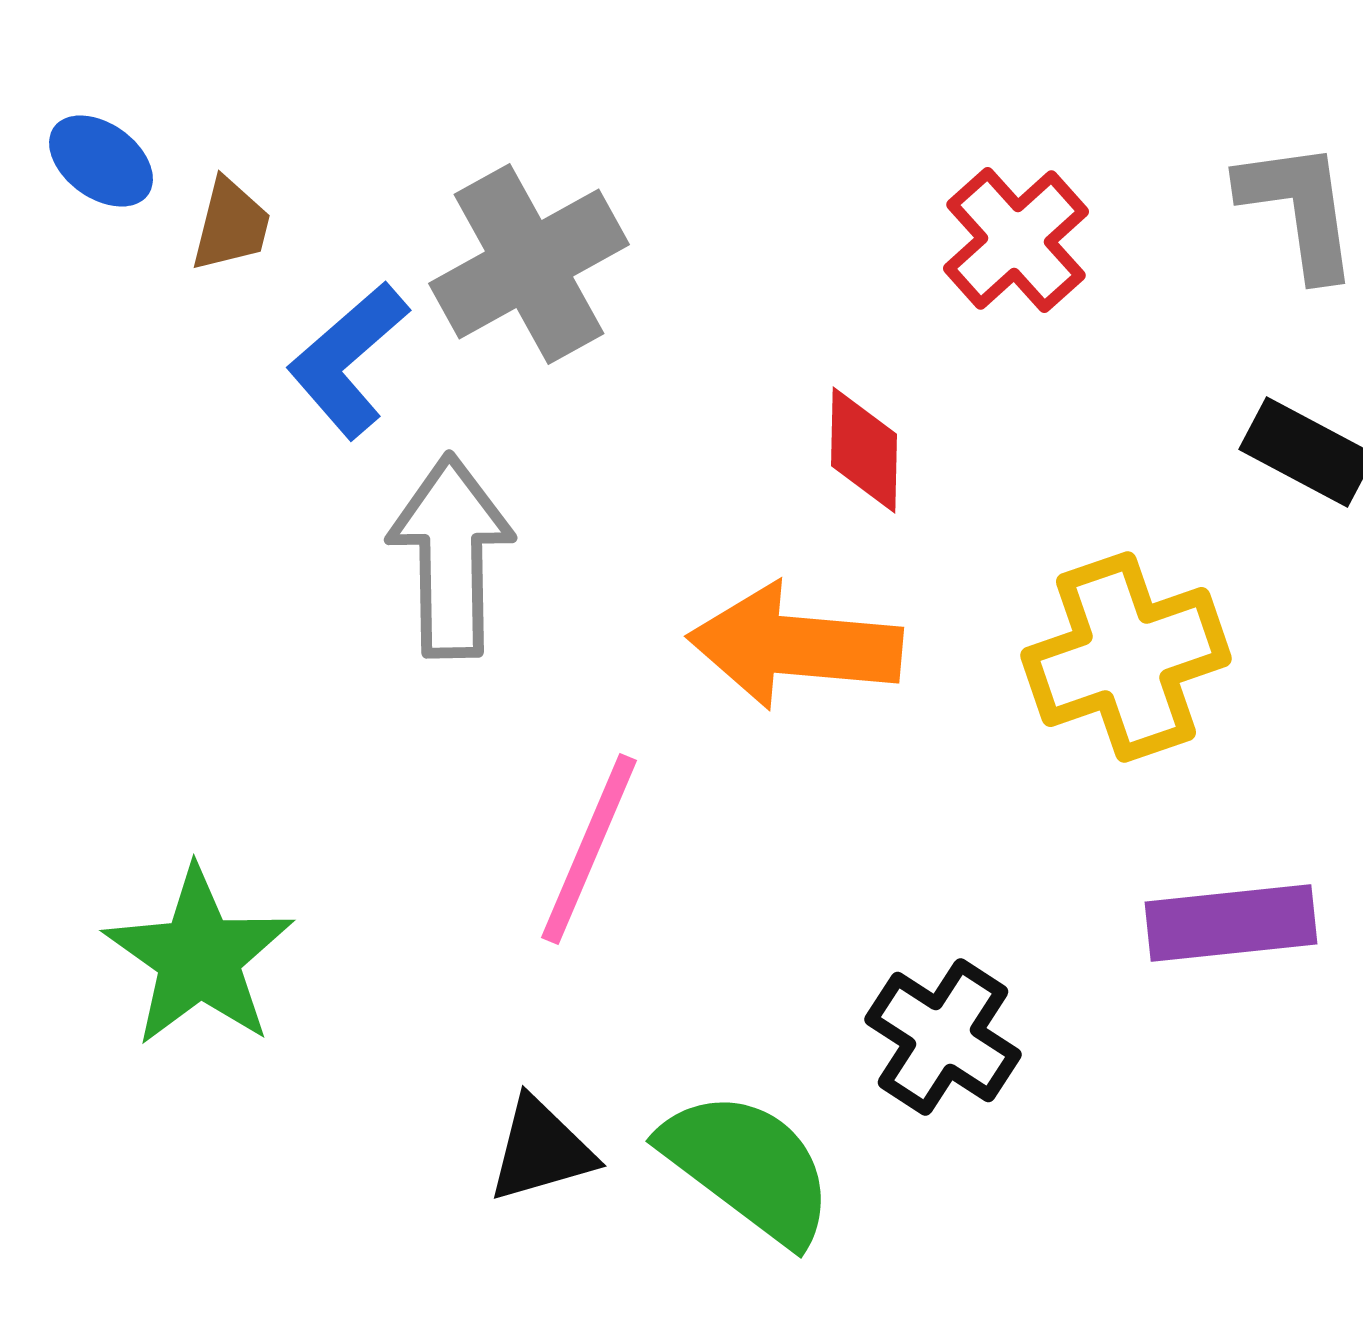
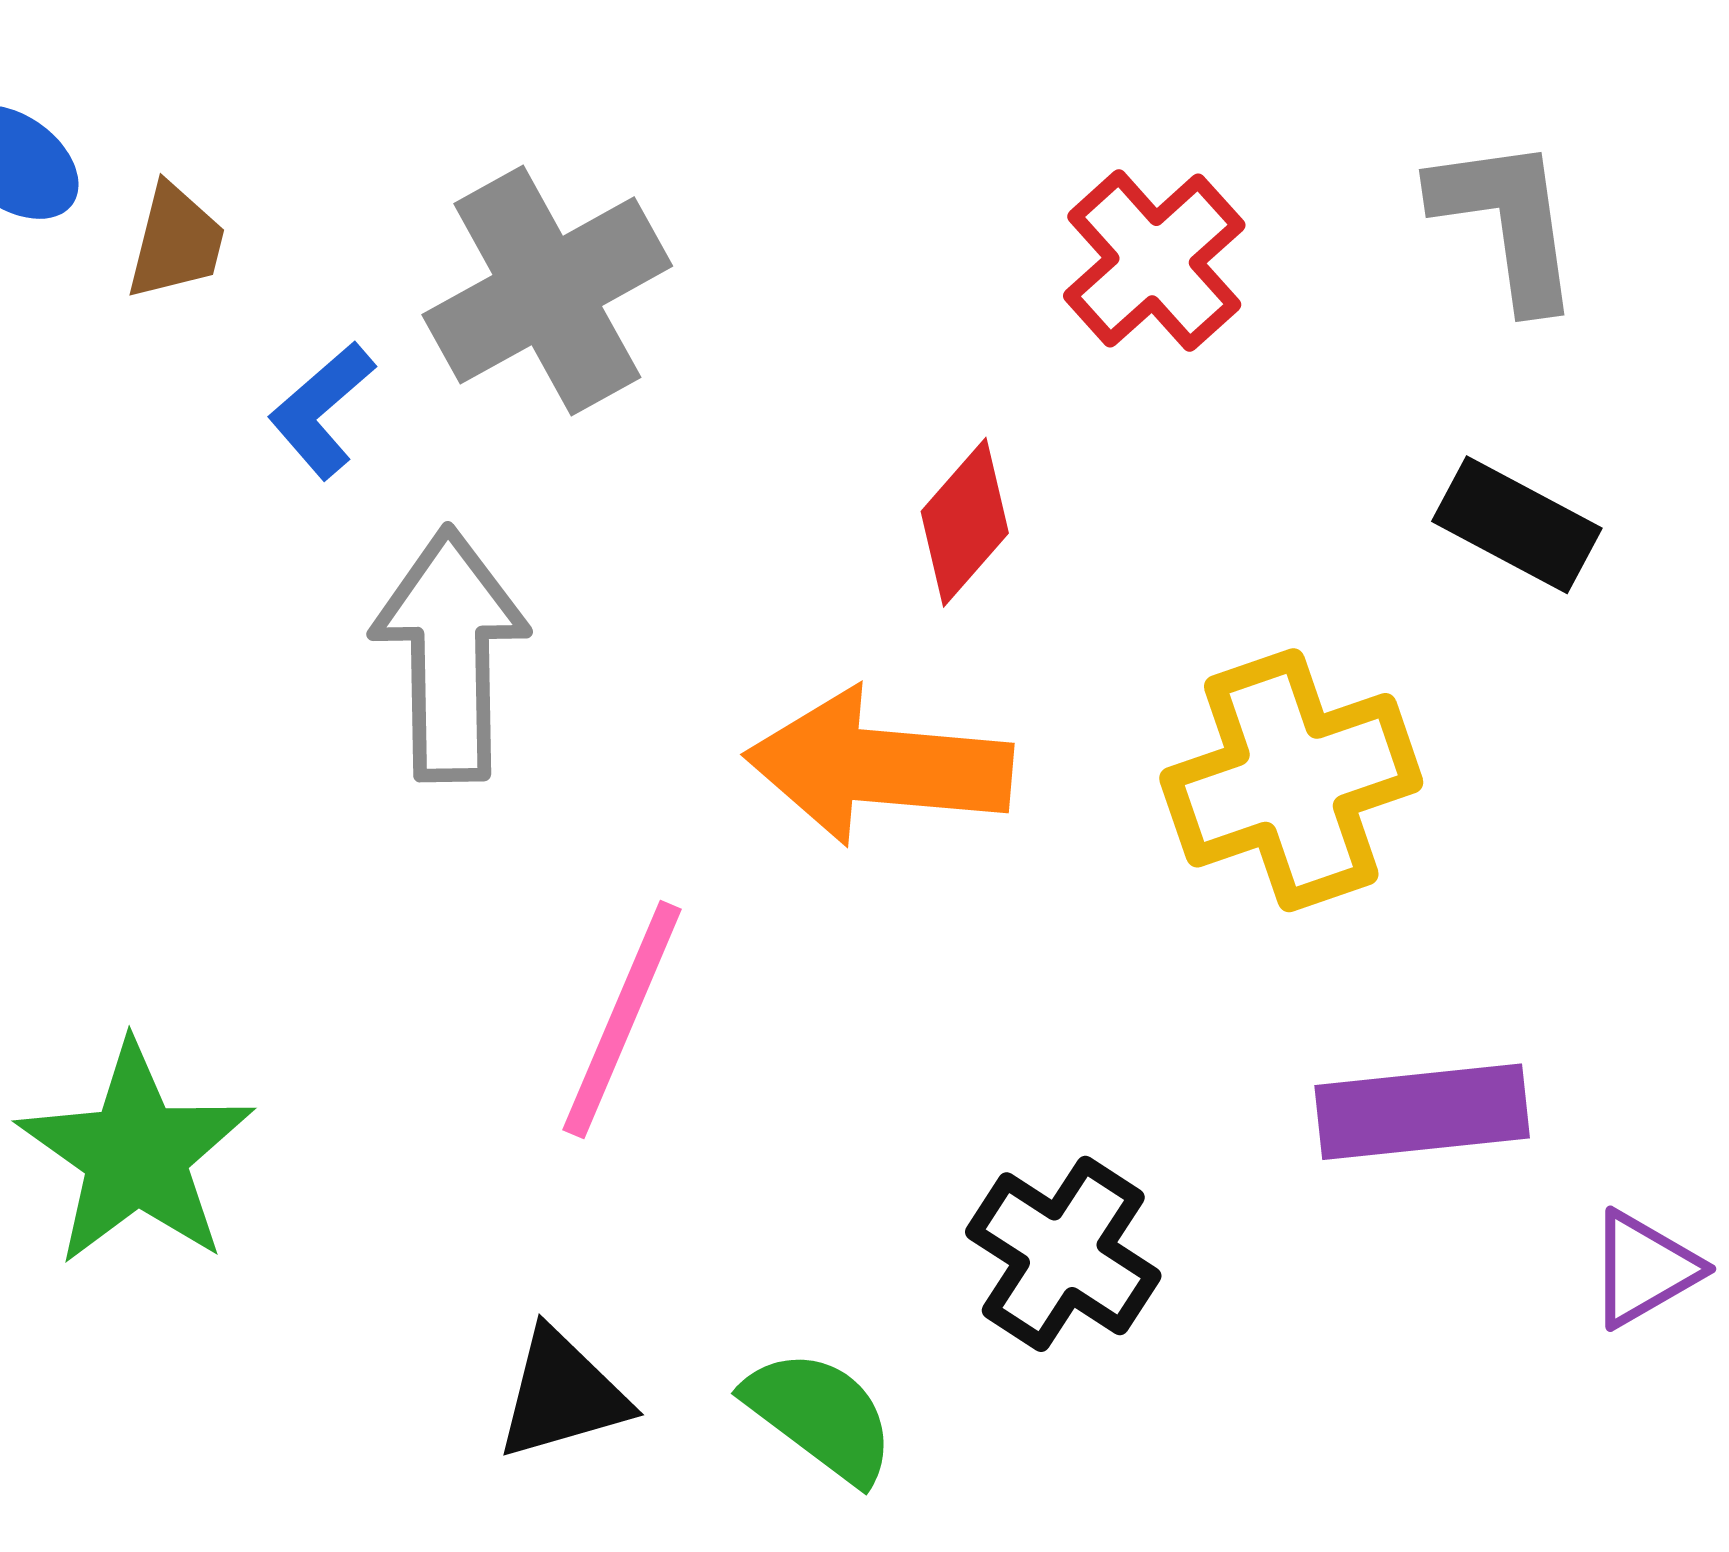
blue L-shape: (348, 360) -> (322, 410), size x0.7
red diamond: (864, 450) -> (965, 522), turned 40
green semicircle: (748, 1167) -> (820, 1416), size x0.7

